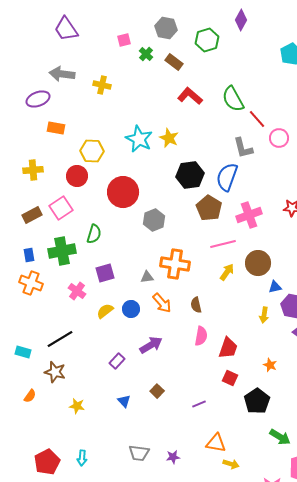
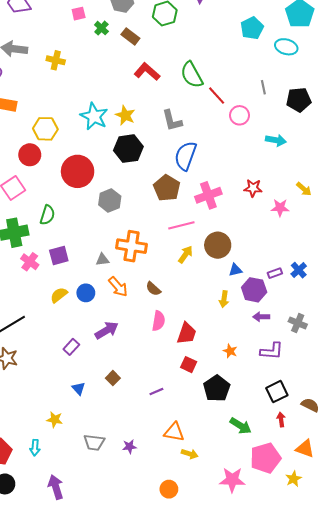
gray L-shape: (243, 148) -> (172, 121), moved
black hexagon: (190, 175) -> (128, 149), moved
pink cross: (77, 291) -> (30, 262), moved
brown semicircle: (196, 305) -> (153, 289), turned -35
yellow star: (77, 406) -> (55, 420), moved

